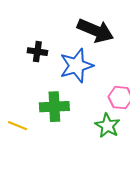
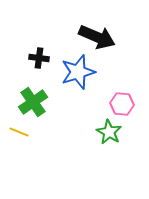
green cross: (54, 107) -> (33, 102), moved, turned -32

